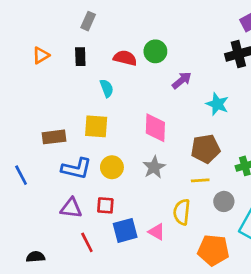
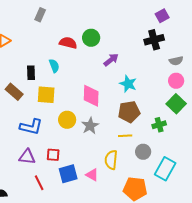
black rectangle: (80, 57) -> (31, 73), moved
cyan star: (217, 104) -> (128, 84), moved
brown rectangle: (54, 137) -> (14, 92), moved, turned 48
yellow circle: (112, 167) -> (67, 120), moved

